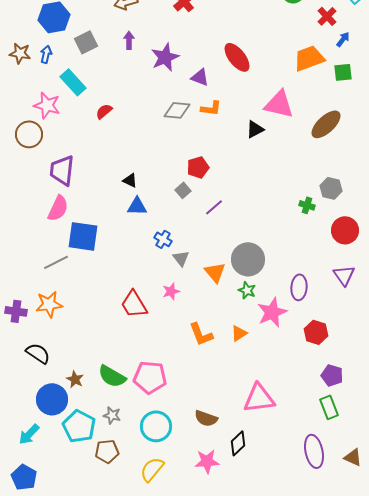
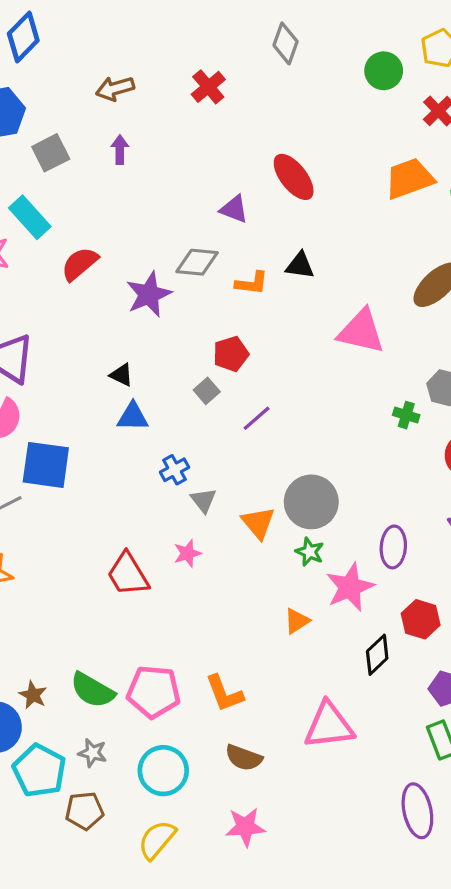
purple star: (165, 57) -> (149, 294), moved
pink triangle: (279, 104) -> (361, 331), moved
orange L-shape: (211, 108) -> (252, 283), moved
red semicircle: (104, 111) -> (80, 264), size x1.4
black triangle: (255, 129) -> (300, 265), moved, turned 36
blue cross: (163, 239) -> (175, 470), turned 30
orange L-shape: (201, 334) -> (224, 693), moved
black diamond: (238, 443) -> (377, 655), moved

